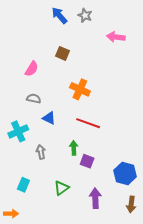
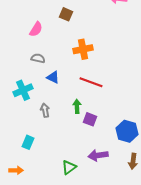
orange cross: (80, 89) -> (83, 49), turned -36
green triangle: (61, 188) -> (69, 167), moved
purple arrow: (95, 198) -> (98, 155), turned -96

